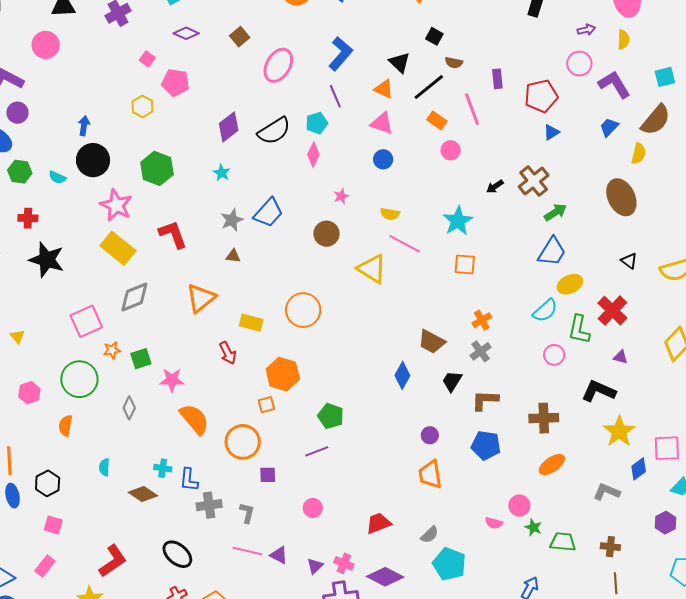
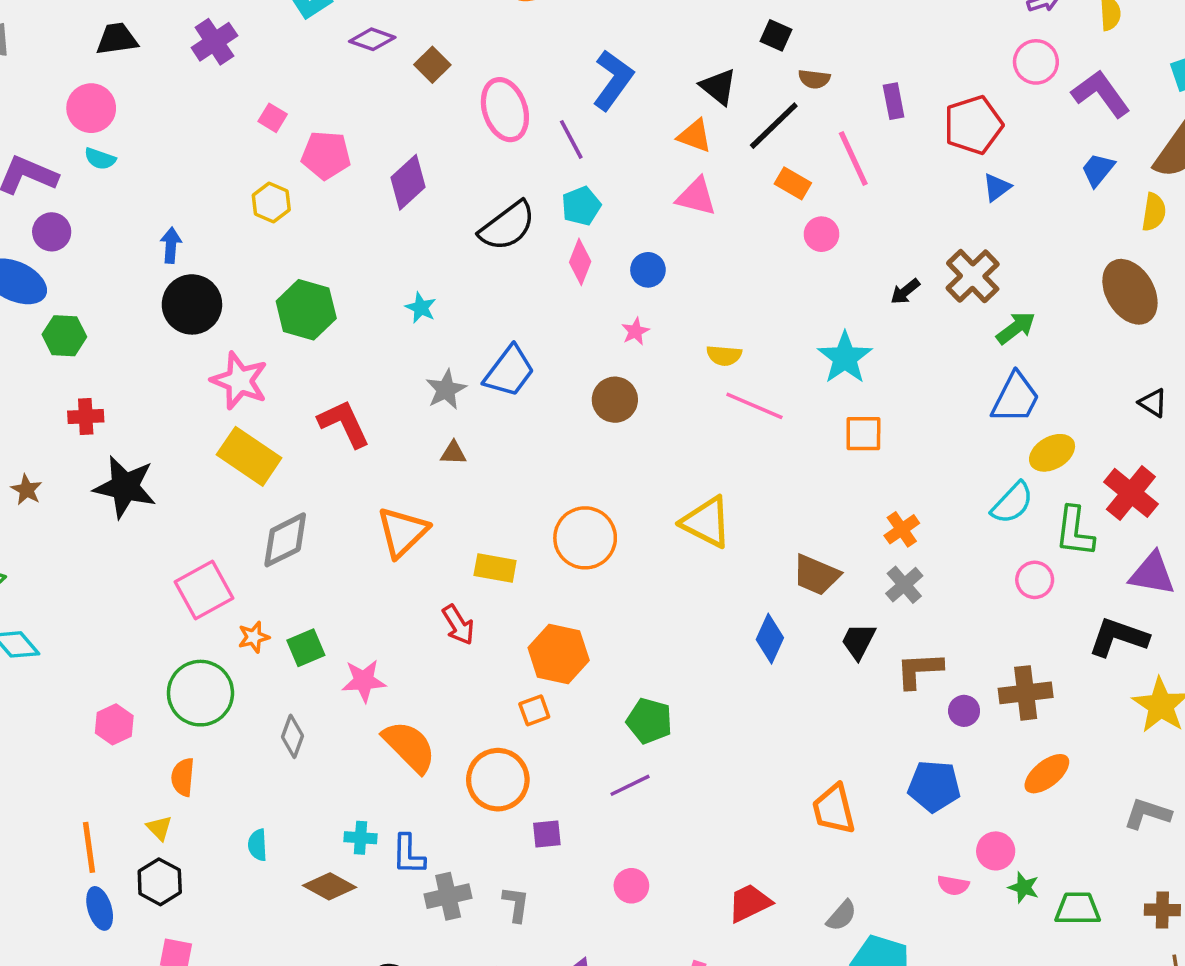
purple diamond: (186, 33) -> (372, 39), moved
pink ellipse: (278, 65) -> (505, 110), turned -44
purple line: (335, 96) -> (571, 139), moved
purple diamond: (229, 127) -> (408, 182), moved
blue circle: (383, 159) -> (648, 270), moved
cyan semicircle: (57, 177) -> (100, 159), moved
yellow triangle: (372, 269) -> (706, 522), moved
yellow triangle: (17, 337) -> (159, 828), moved
purple triangle: (621, 357) -> (1152, 574), size x1.8
purple circle: (430, 435) -> (964, 711), moved
blue pentagon: (486, 445) -> (934, 786), moved

